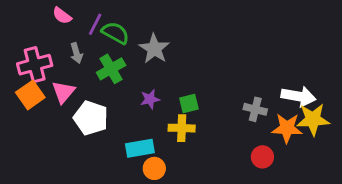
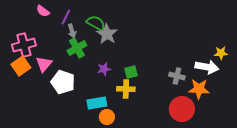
green semicircle: (115, 33) -> (96, 23), moved
gray arrow: (76, 53) -> (72, 31), moved
yellow star: (313, 119) -> (221, 53), moved, size x0.6
red circle: (262, 157) -> (182, 109), size x1.6

